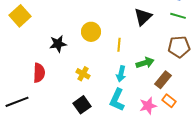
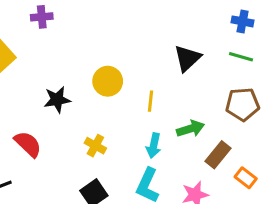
red semicircle: (39, 73) -> (28, 144), turned -48
orange rectangle: (169, 101) -> (246, 178), moved

